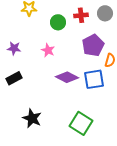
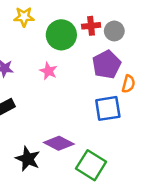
gray circle: (105, 13) -> (114, 31), moved
green circle: (58, 22) -> (61, 35), size x1.5
purple diamond: (67, 77) -> (59, 143), moved

